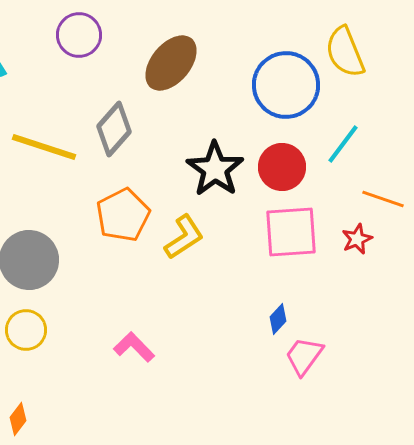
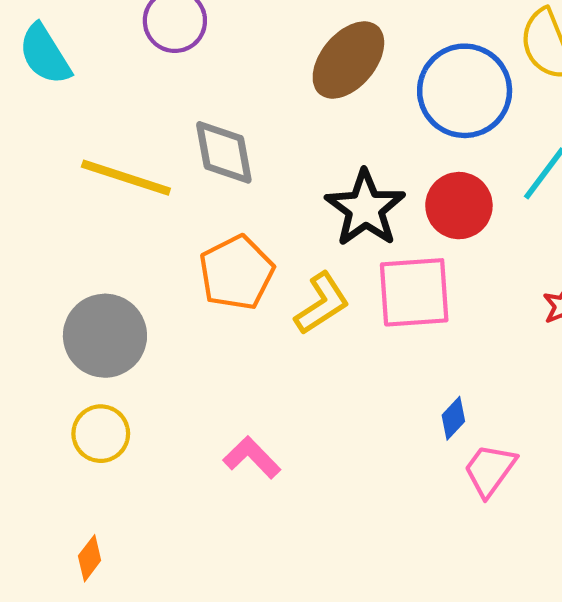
brown ellipse: (171, 63) -> (348, 60), moved
gray diamond: (114, 129) -> (224, 152), turned -52
pink square: (291, 232) -> (414, 292), moved

